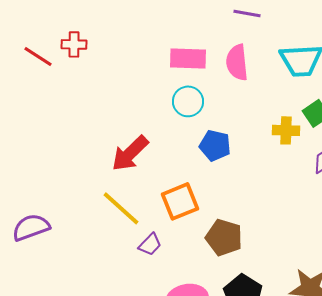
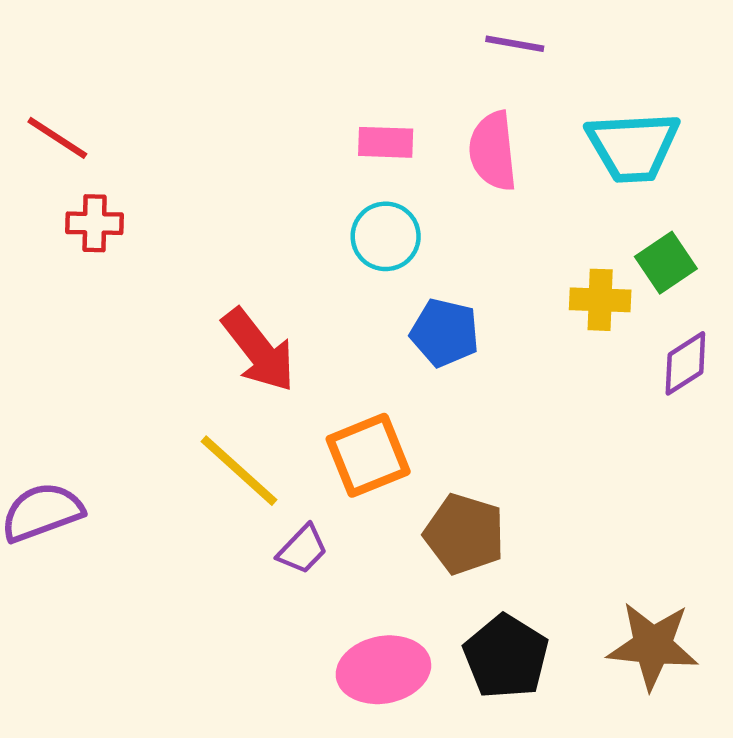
red cross: (74, 44) -> (95, 223), moved
pink rectangle: (188, 58) -> (386, 142), size x0.7
red arrow: (130, 153) -> (259, 350), turned -84

